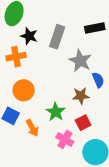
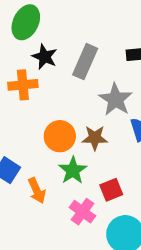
orange circle: (24, 90) -> (60, 136), moved
brown star: (81, 96) -> (95, 138), moved

